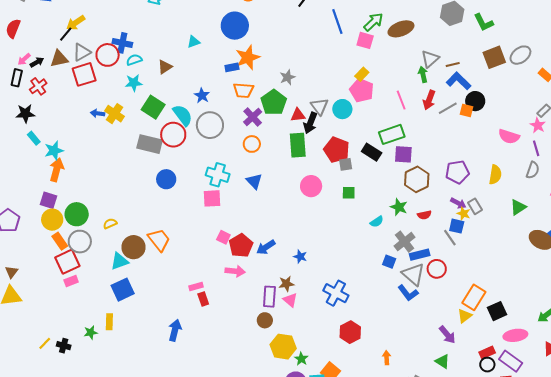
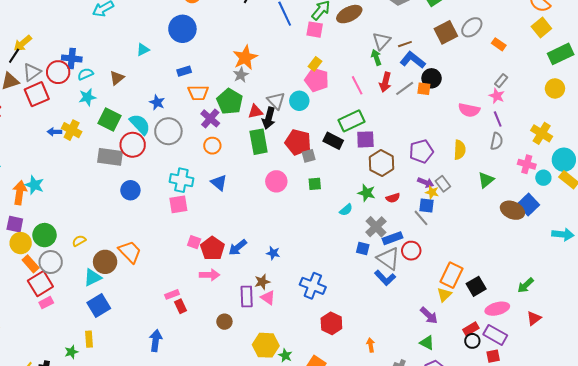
orange star: (248, 58) -> (245, 58), moved
cyan star: (54, 151) -> (34, 185), moved, turned -30
brown circle: (265, 320) -> (224, 322), moved

